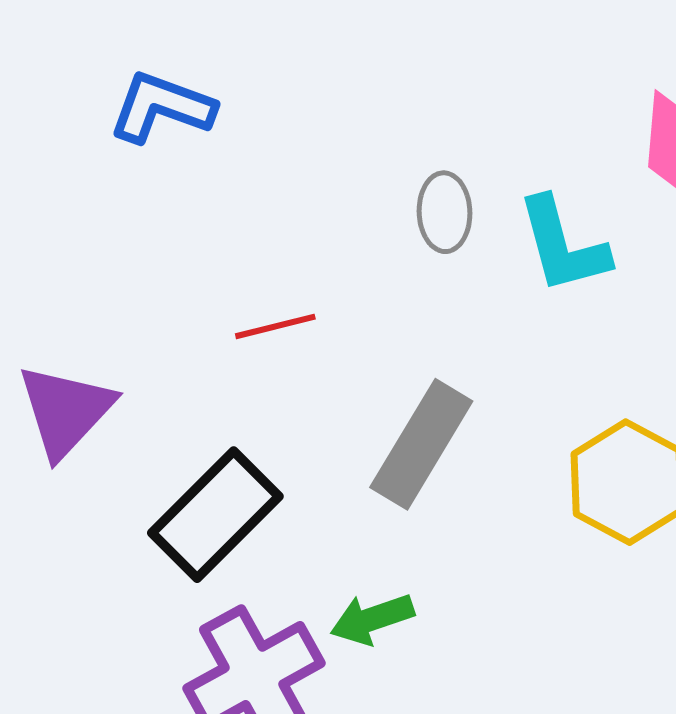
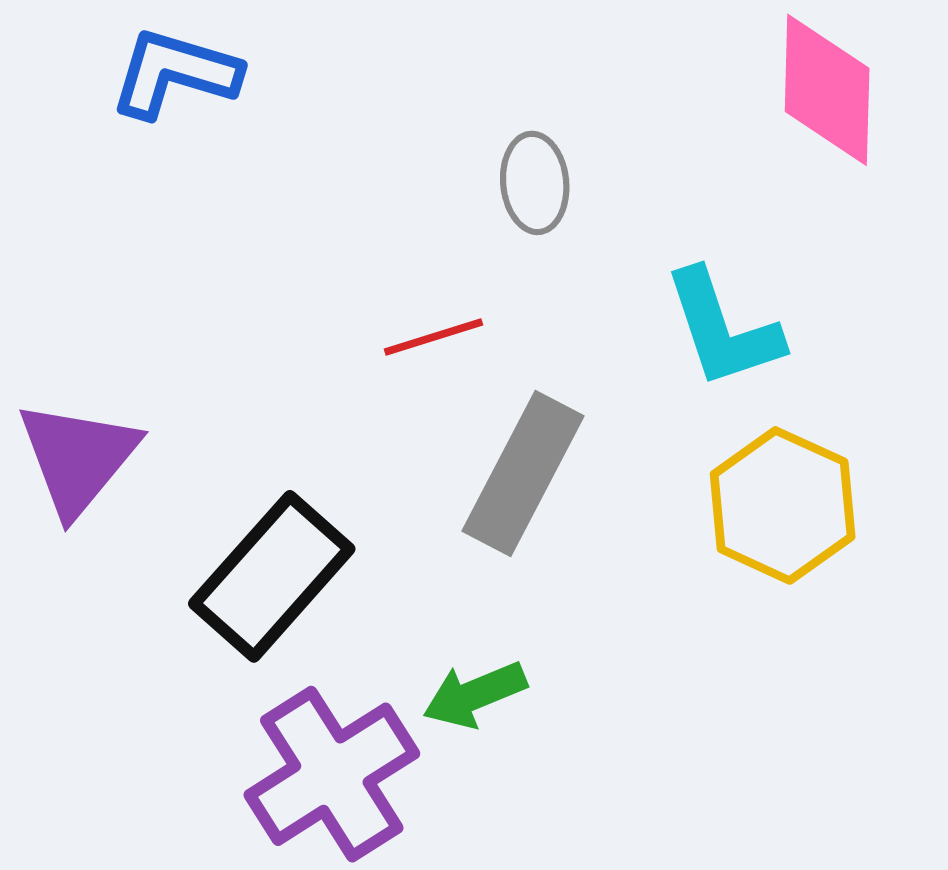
cyan L-shape: (563, 245) -> (723, 329), moved
red line: (275, 326) -> (434, 337), moved

